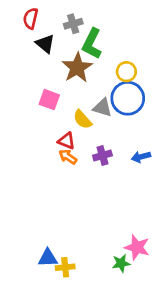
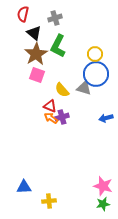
green L-shape: (92, 44) -> (58, 46), moved
brown star: (77, 68) -> (36, 54), moved
gray triangle: (102, 108) -> (84, 88), moved
purple cross: (102, 155) -> (62, 117), moved
blue triangle: (48, 258) -> (24, 187), moved
green star: (121, 263) -> (103, 204), moved

